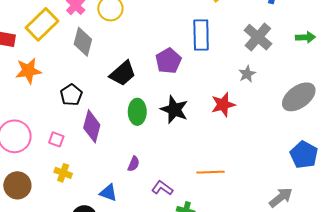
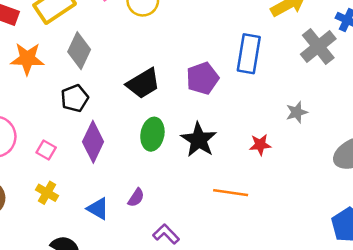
gray cross: (258, 37) -> (318, 46), moved
gray diamond: (83, 42) -> (79, 51), moved
red star: (223, 105) -> (260, 145), size x0.7
orange line: (210, 172) -> (231, 193), moved
blue triangle: (108, 193) -> (98, 209), moved

